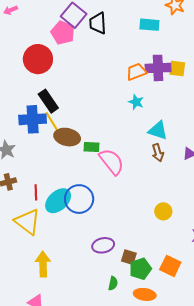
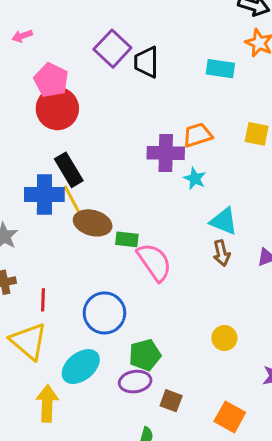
pink pentagon: (63, 33) -> (51, 80), moved
purple cross: (158, 68) -> (166, 153), moved
cyan ellipse: (58, 201) -> (81, 367), moved
green pentagon: (140, 269) -> (145, 355), moved

